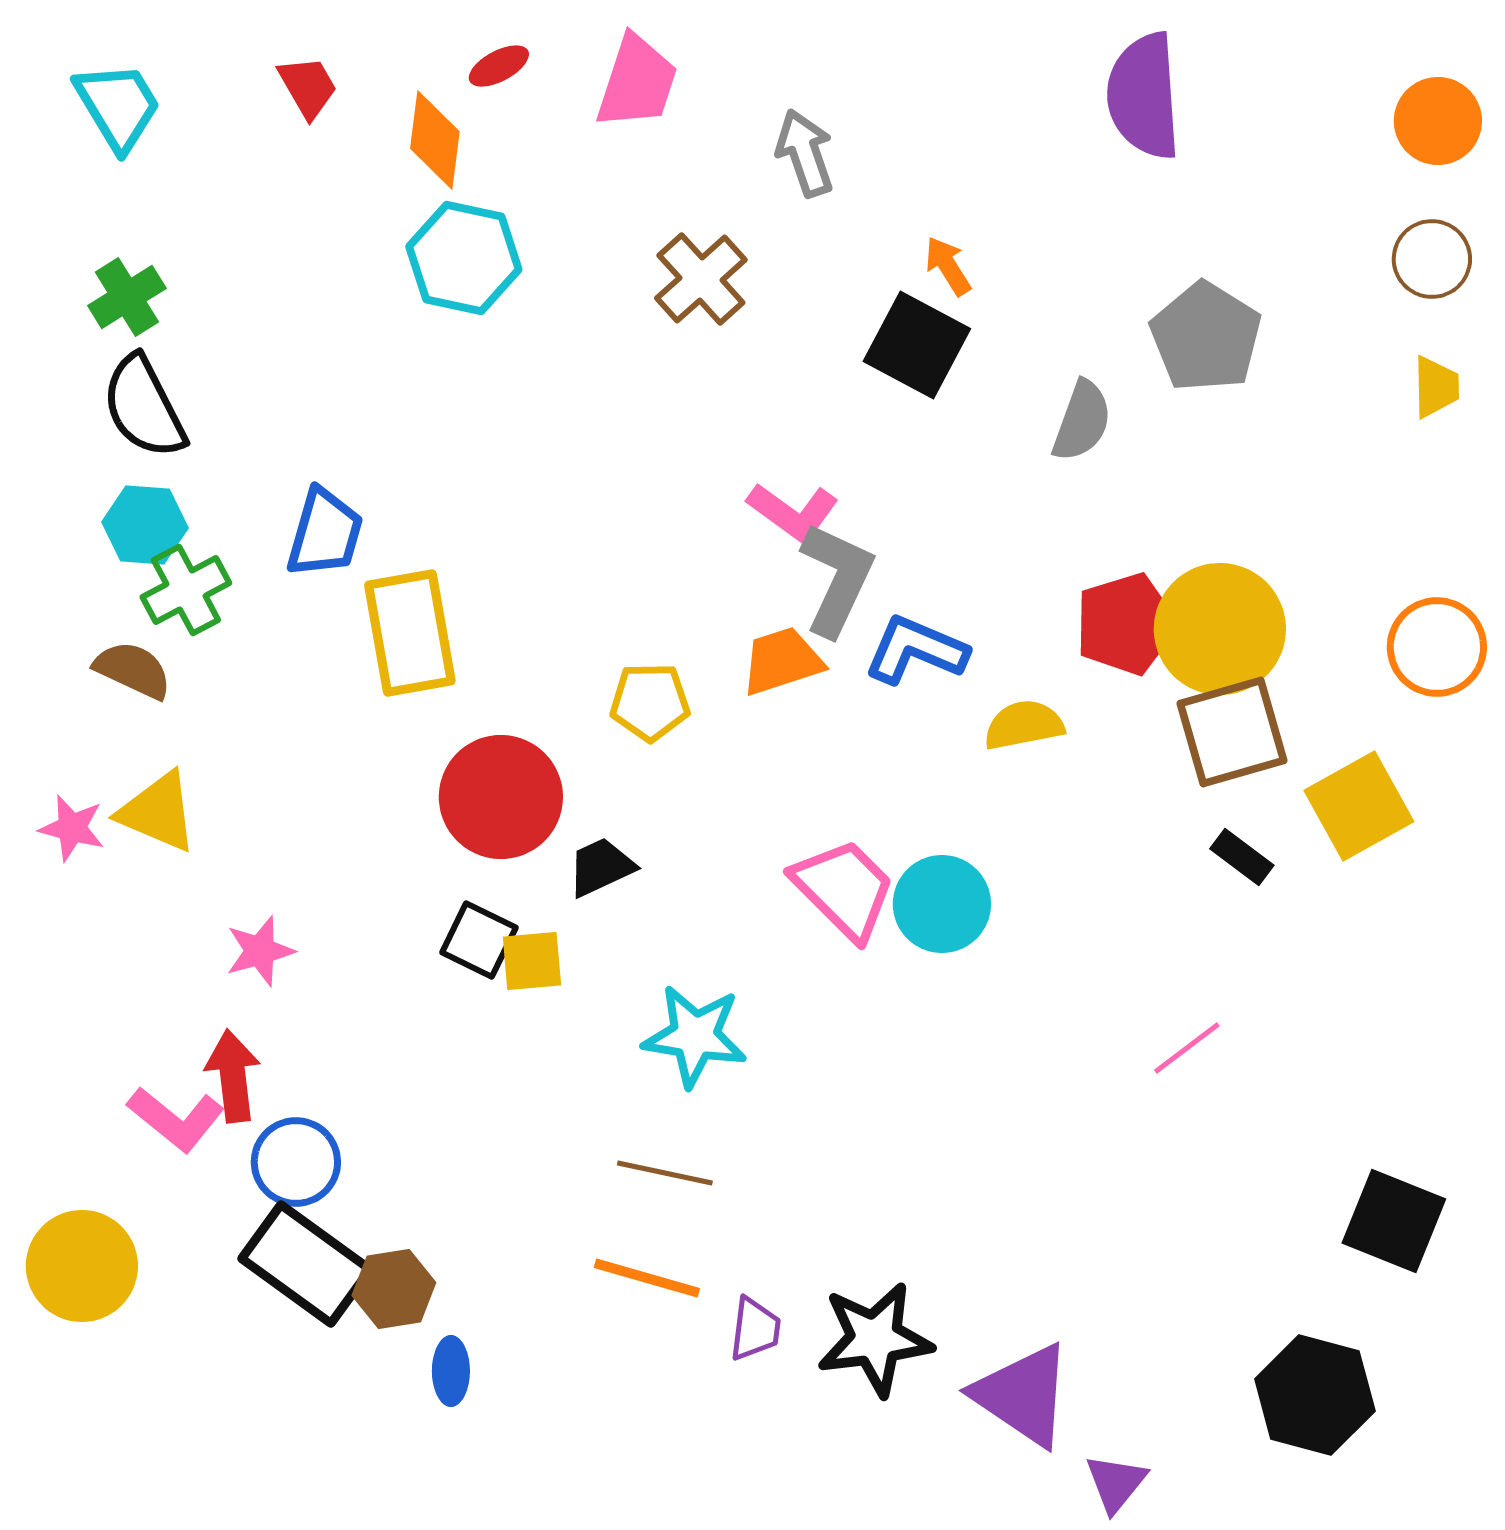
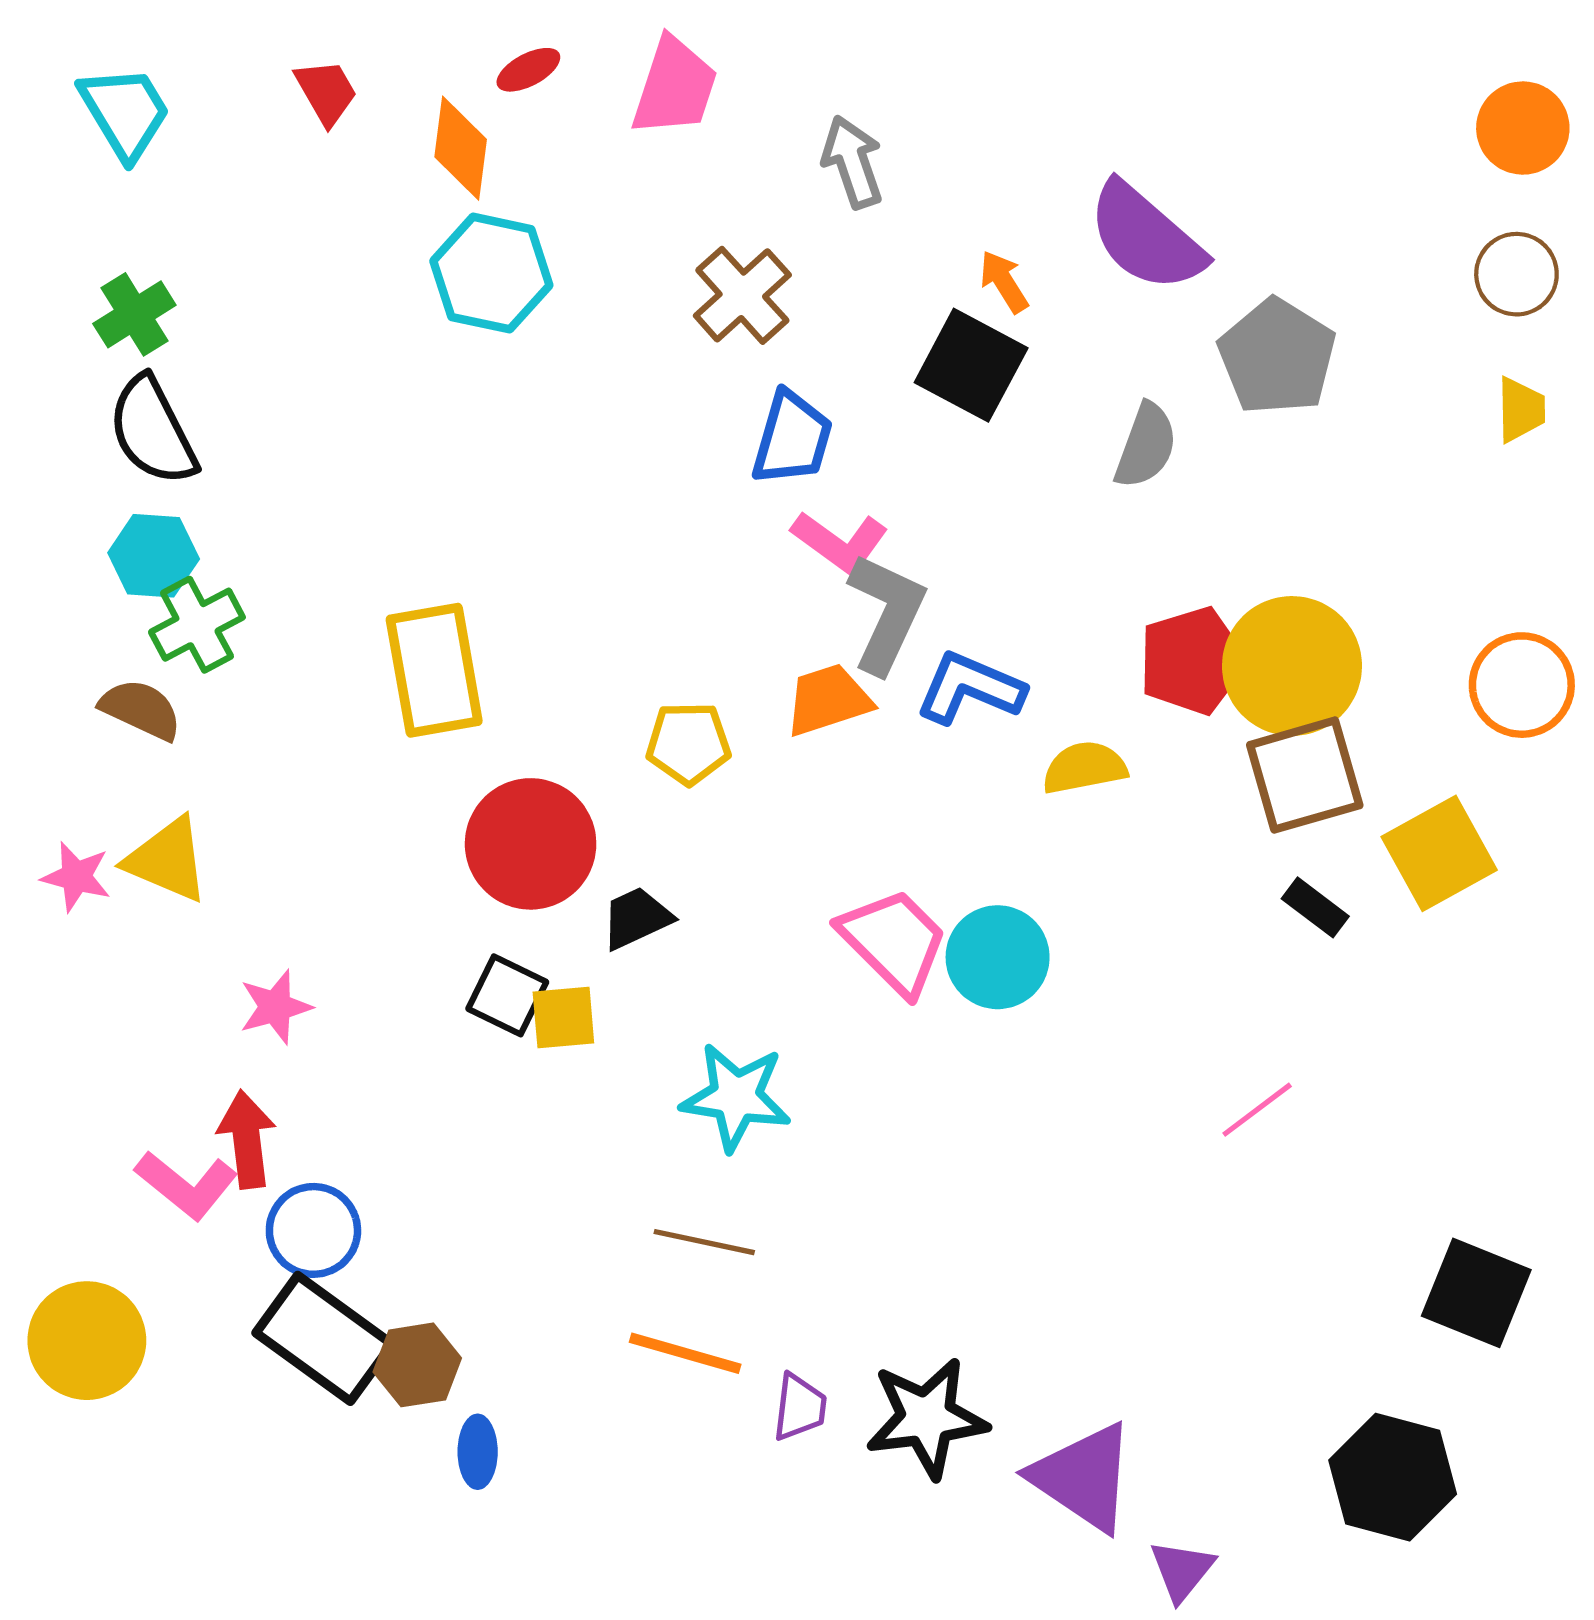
purple semicircle: (1144, 96) -> (1146, 237), moved, turned -45
blue trapezoid: (325, 533) -> (792, 438), moved

